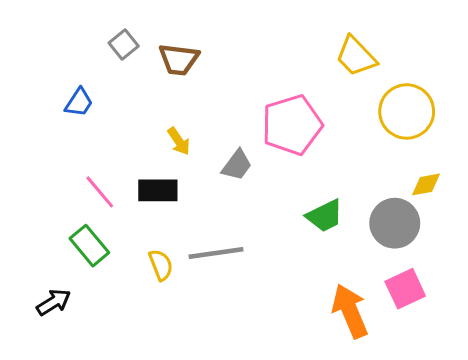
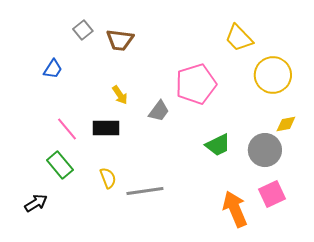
gray line: (216, 253) -> (145, 191), moved

